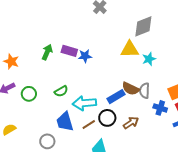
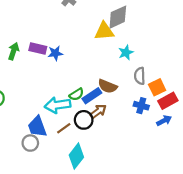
yellow triangle: (130, 49) -> (104, 31), moved
green semicircle: (61, 91) -> (76, 94), moved
gray semicircle: (144, 91) -> (140, 76), moved
brown arrow: (131, 123) -> (98, 111), moved
gray circle: (47, 141) -> (30, 143), moved

